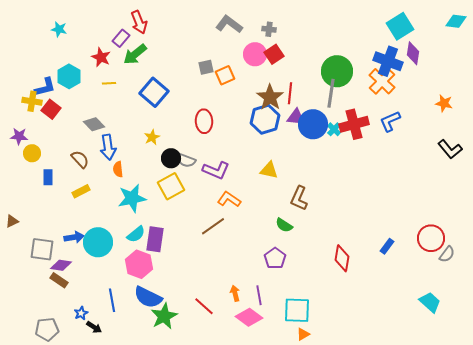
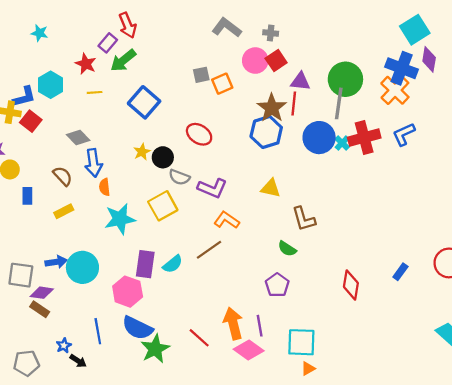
purple triangle: (296, 117) -> (300, 81), moved
red ellipse: (204, 121) -> (199, 134), turned -55
black circle: (171, 158) -> (163, 157), moved
brown L-shape: (299, 198) -> (304, 219), turned -40
cyan semicircle: (136, 234) -> (173, 264), moved
orange arrow: (235, 293) -> (233, 323), size x1.8

